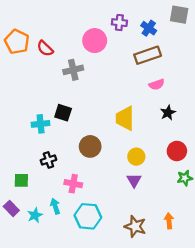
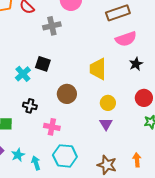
pink semicircle: (157, 84) -> (126, 39), size x1.5
cyan cross: (41, 124) -> (23, 74), turned -35
black cross: (48, 160) -> (30, 106), turned 32
cyan arrow: (55, 206) -> (36, 163), moved

